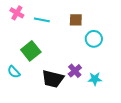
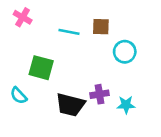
cyan line: (42, 20) -> (69, 32), moved
green square: (31, 51) -> (41, 68), turned -36
purple cross: (75, 71) -> (99, 94), turned 32

